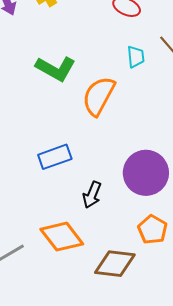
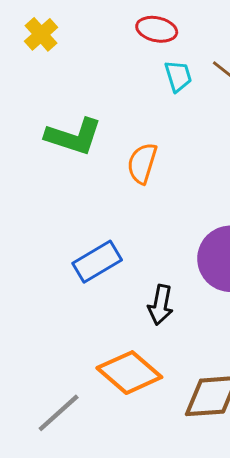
cyan trapezoid: (136, 57) -> (178, 76), moved
orange semicircle: (99, 96) -> (142, 163), size x0.7

